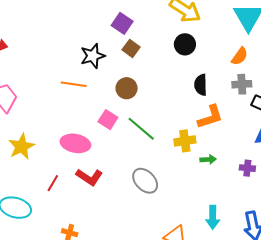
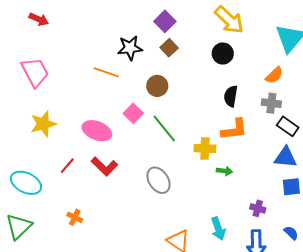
purple cross: (247, 168) -> (258, 208), moved
cyan arrow: (213, 217) -> (218, 229), turned -30

